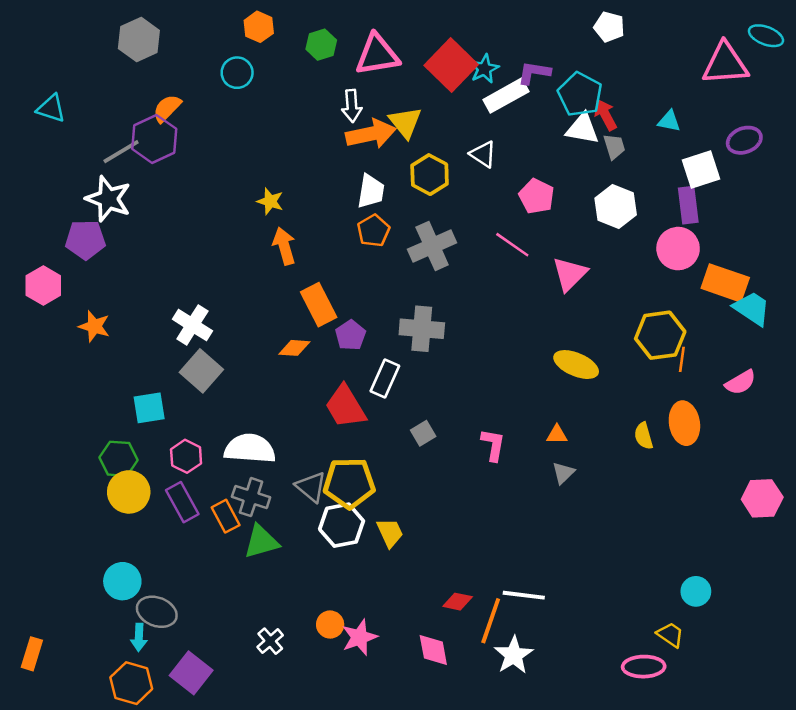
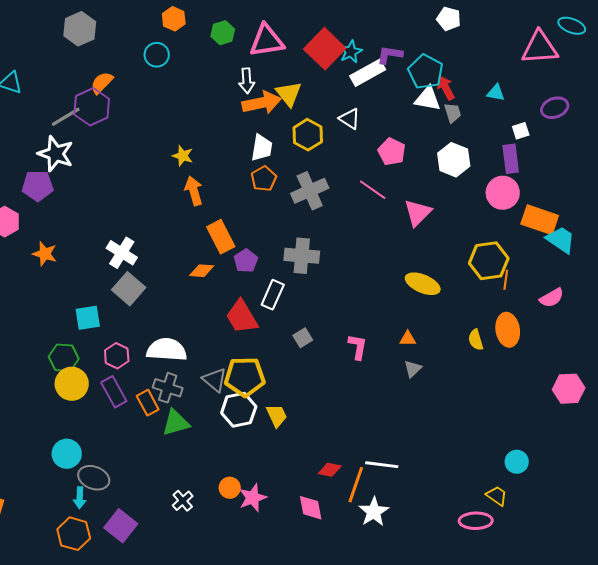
white square: (701, 170) -> (521, 131), size x0.6

